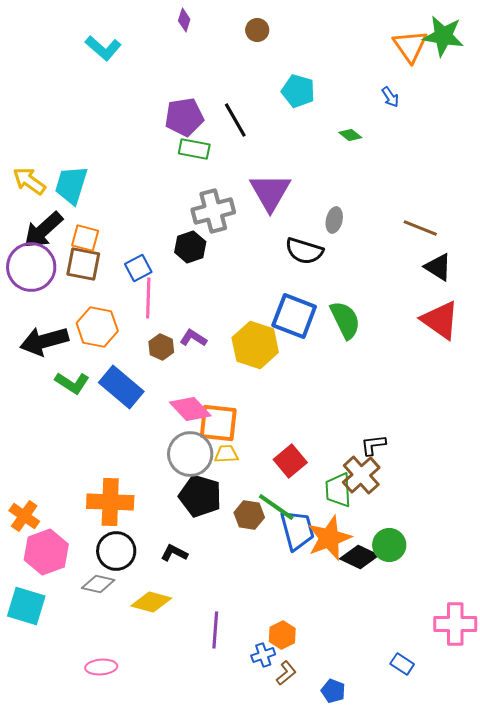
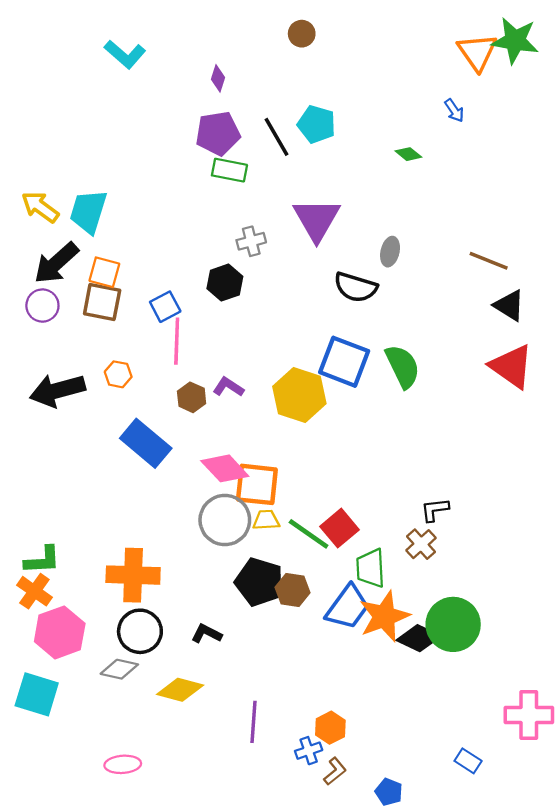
purple diamond: (184, 20) -> (218, 78), moved
cyan pentagon: (298, 91) -> (317, 124), moved
gray cross: (213, 211) -> (251, 241), size x0.6
purple circle: (31, 267) -> (42, 306), size x0.6
orange hexagon: (97, 327) -> (118, 374), size x0.6
green L-shape: (72, 383) -> (42, 560), moved, turned -36
brown cross: (361, 475) -> (421, 544), size x0.7
green trapezoid: (338, 490) -> (371, 568), moved
black pentagon: (200, 496) -> (259, 582), moved
green line: (276, 507) -> (309, 534), moved
blue trapezoid: (297, 530) -> (348, 607), turned 51
green circle: (389, 545) -> (453, 624), size x1.4

